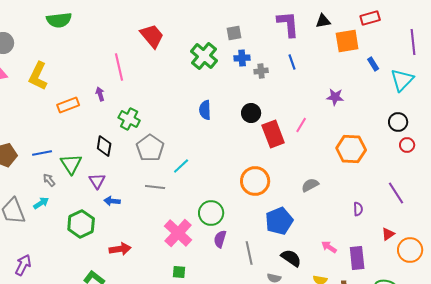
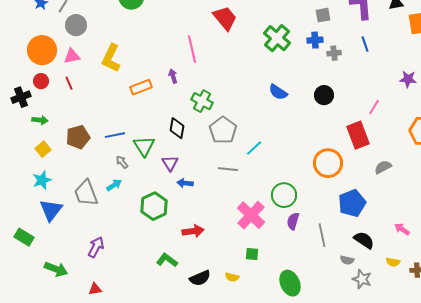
gray square: (234, 33) -> (323, 15), moved
blue semicircle: (205, 110) -> (278, 92), turned -54
red rectangle: (273, 134) -> (358, 135), moved

